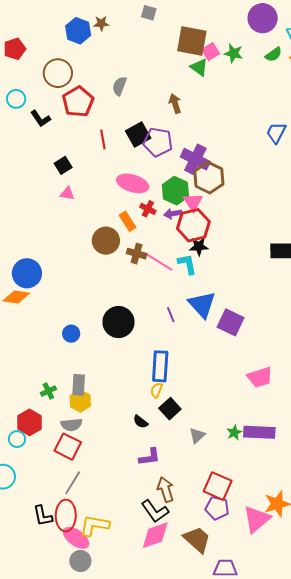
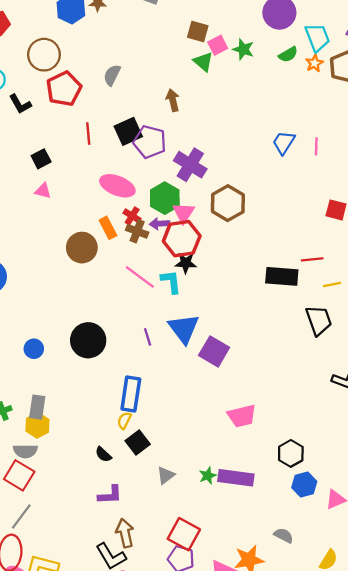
brown square: (192, 41) -> (198, 32), size x0.6
brown hexagon: (209, 178) -> (228, 203), moved
brown cross: (137, 254) -> (137, 231), moved

